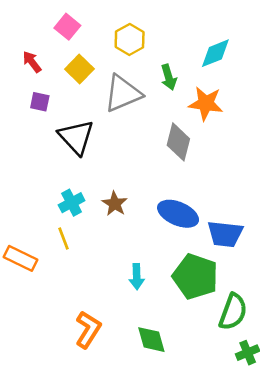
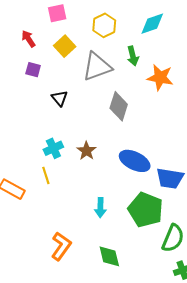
pink square: (67, 27) -> (57, 13), turned 36
cyan diamond: (215, 53) -> (152, 24), moved
black triangle: (76, 137) -> (60, 98), size x0.6
gray diamond: (178, 142) -> (119, 106), moved

